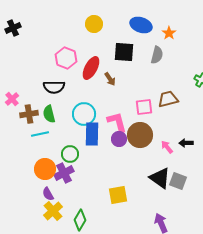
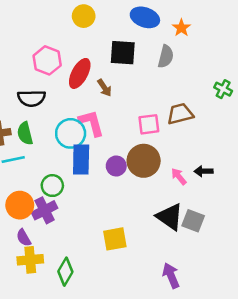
pink L-shape: (117, 122) -> (91, 123), moved
yellow cross: (53, 211) -> (30, 260), turned 36

